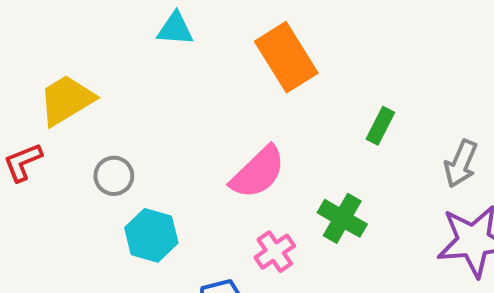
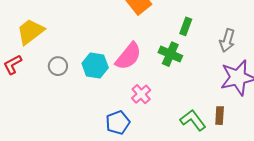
green cross: (342, 218) -> (170, 54), moved
cyan hexagon: (151, 235) -> (95, 65), moved

